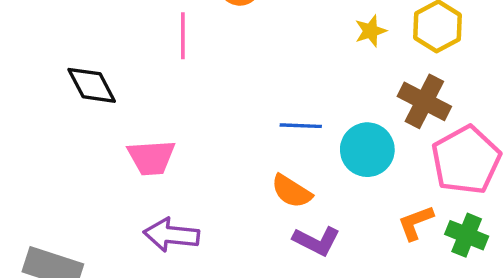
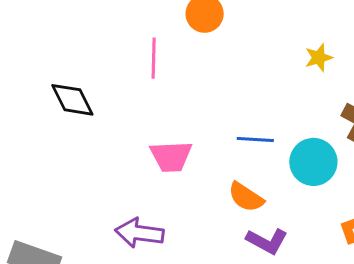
pink trapezoid: (151, 158) -> (171, 156), moved

